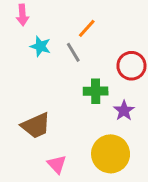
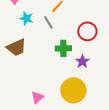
brown trapezoid: (36, 125) -> (16, 47), moved
pink triangle: (57, 164) -> (37, 97), turned 32

